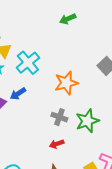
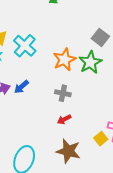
blue arrow: (18, 94) -> (21, 87), moved
green star: (87, 121) -> (90, 62), moved

